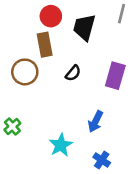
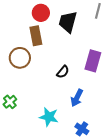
black semicircle: (73, 73) -> (63, 72), moved
cyan star: (61, 145) -> (49, 117), turned -30

